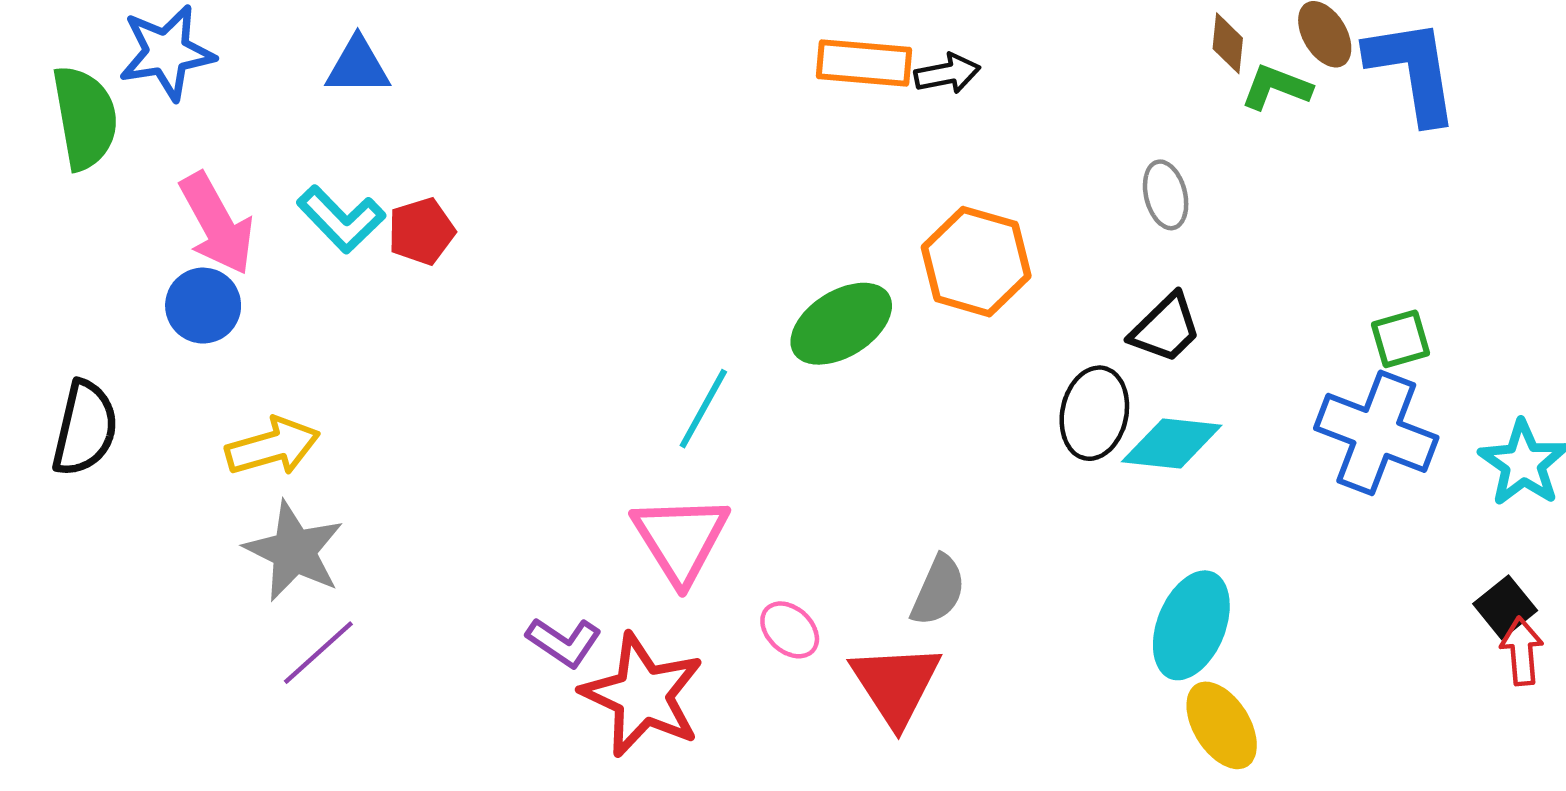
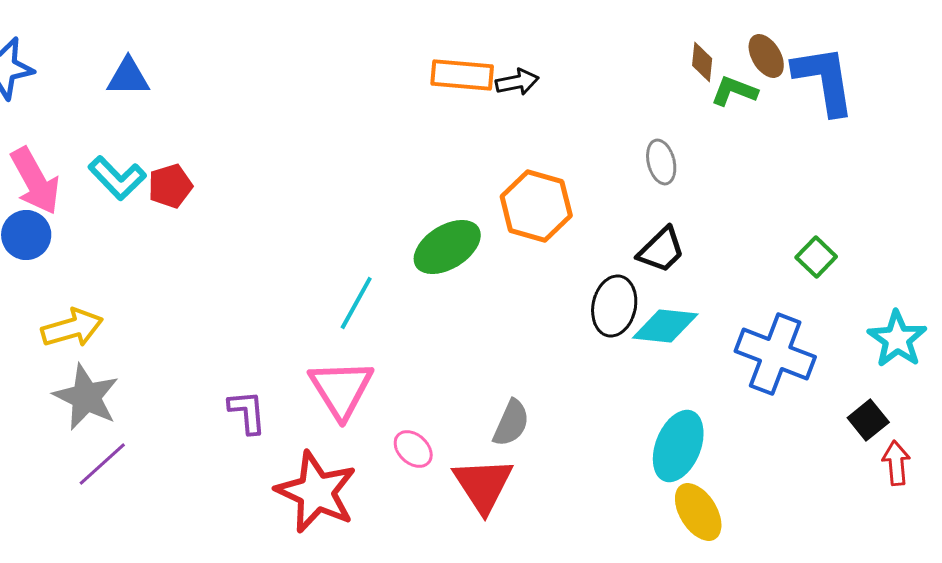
green square: (1401, 339) -> (816, 257), turned -30
blue cross: (1376, 433) -> (775, 354), moved
black square: (1505, 607) -> (868, 420), moved
purple L-shape: (564, 642) -> (247, 412), moved, turned -129

